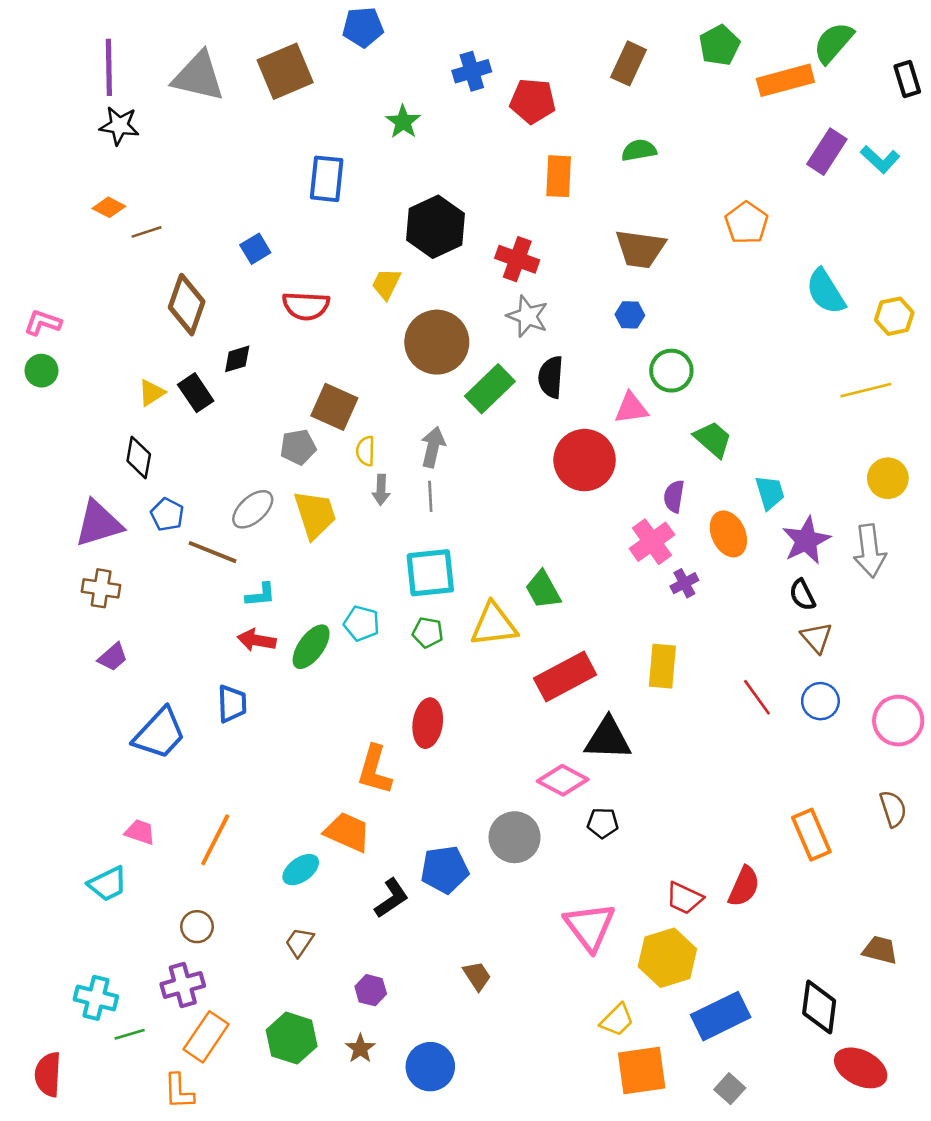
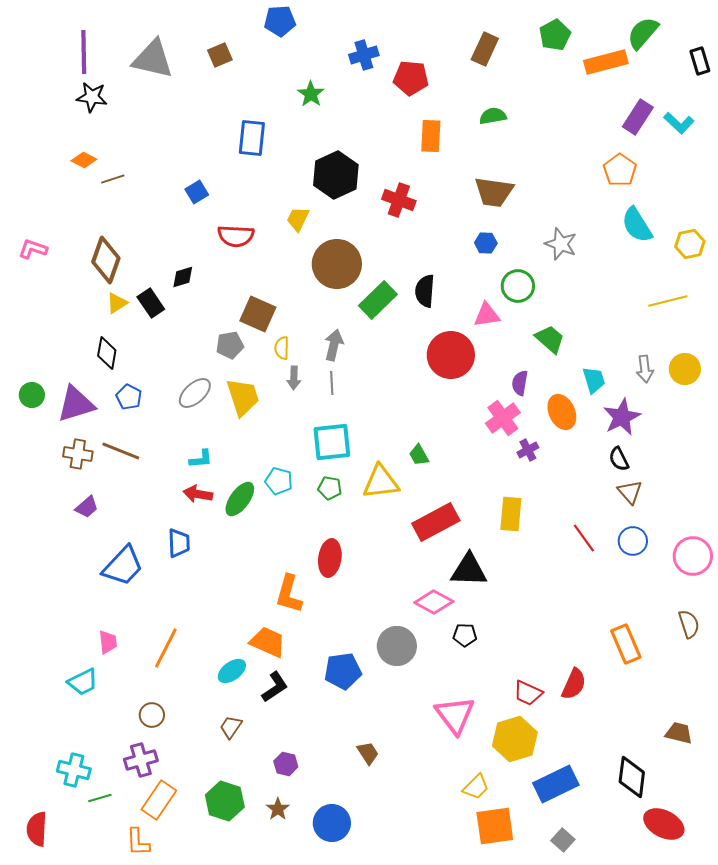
brown square: (285, 71) -> (220, 55), size x0.6
orange pentagon: (747, 223) -> (620, 170), moved
brown diamond: (187, 305) -> (106, 260), moved
gray star: (528, 316) -> (561, 244), moved
green circle: (41, 371) -> (32, 395), moved
gray arrow: (870, 551) -> (645, 369), moved, size x0.7
brown line: (213, 552) -> (121, 451), moved
green trapezoid: (543, 590) -> (419, 455), size x0.7
pink trapezoid: (140, 832) -> (108, 642), turned 65
black L-shape: (391, 898) -> (275, 687), moved

